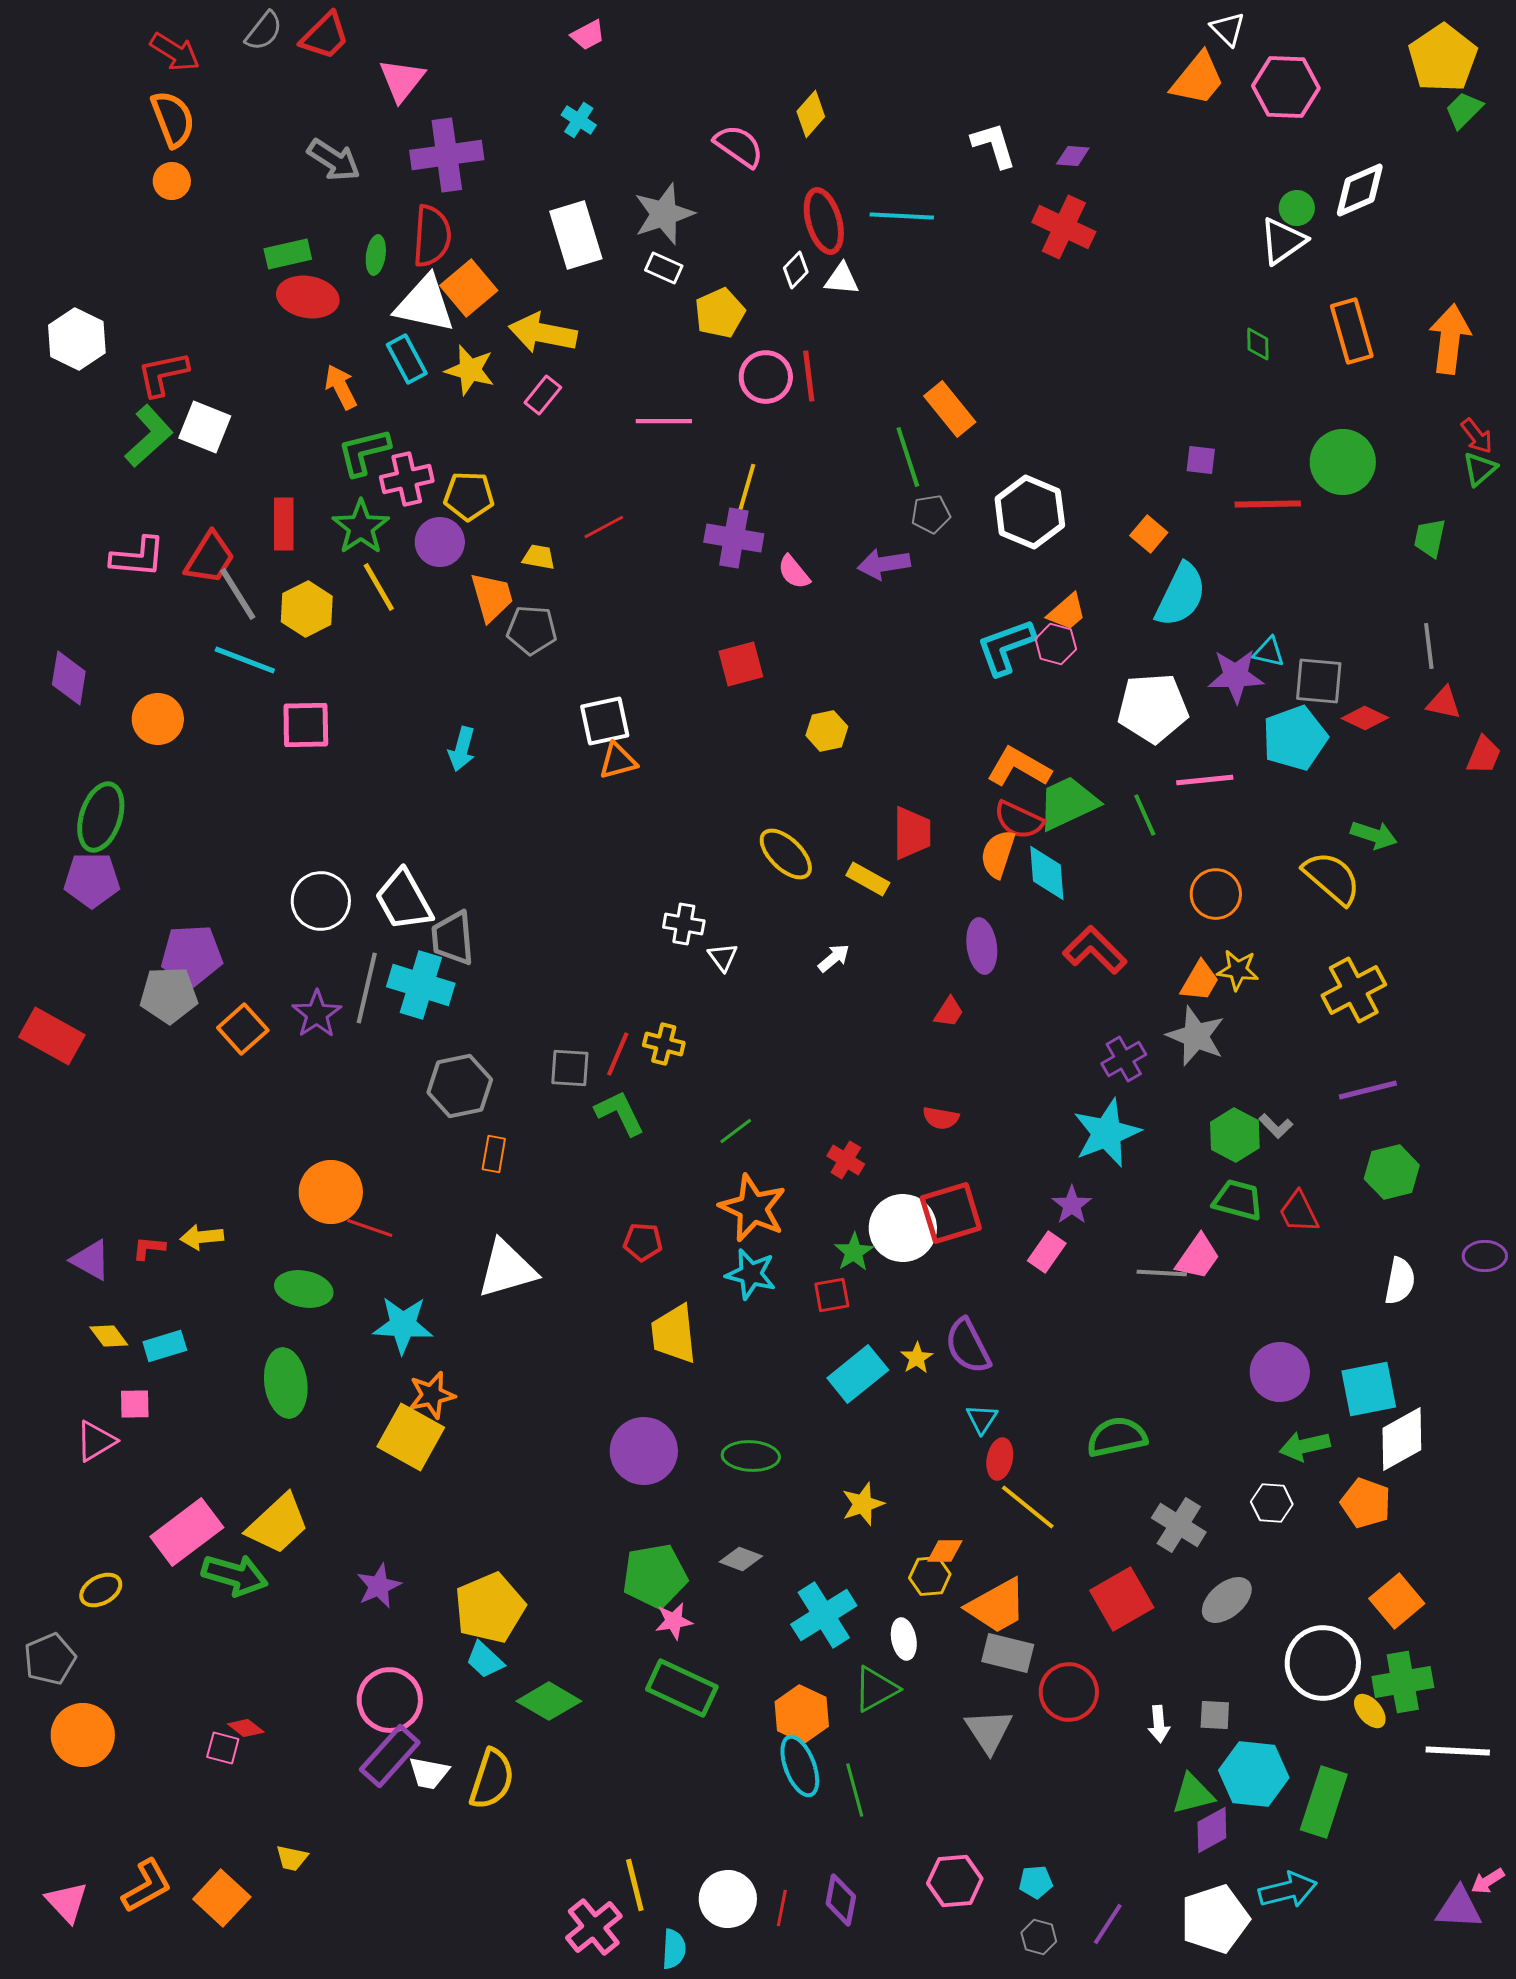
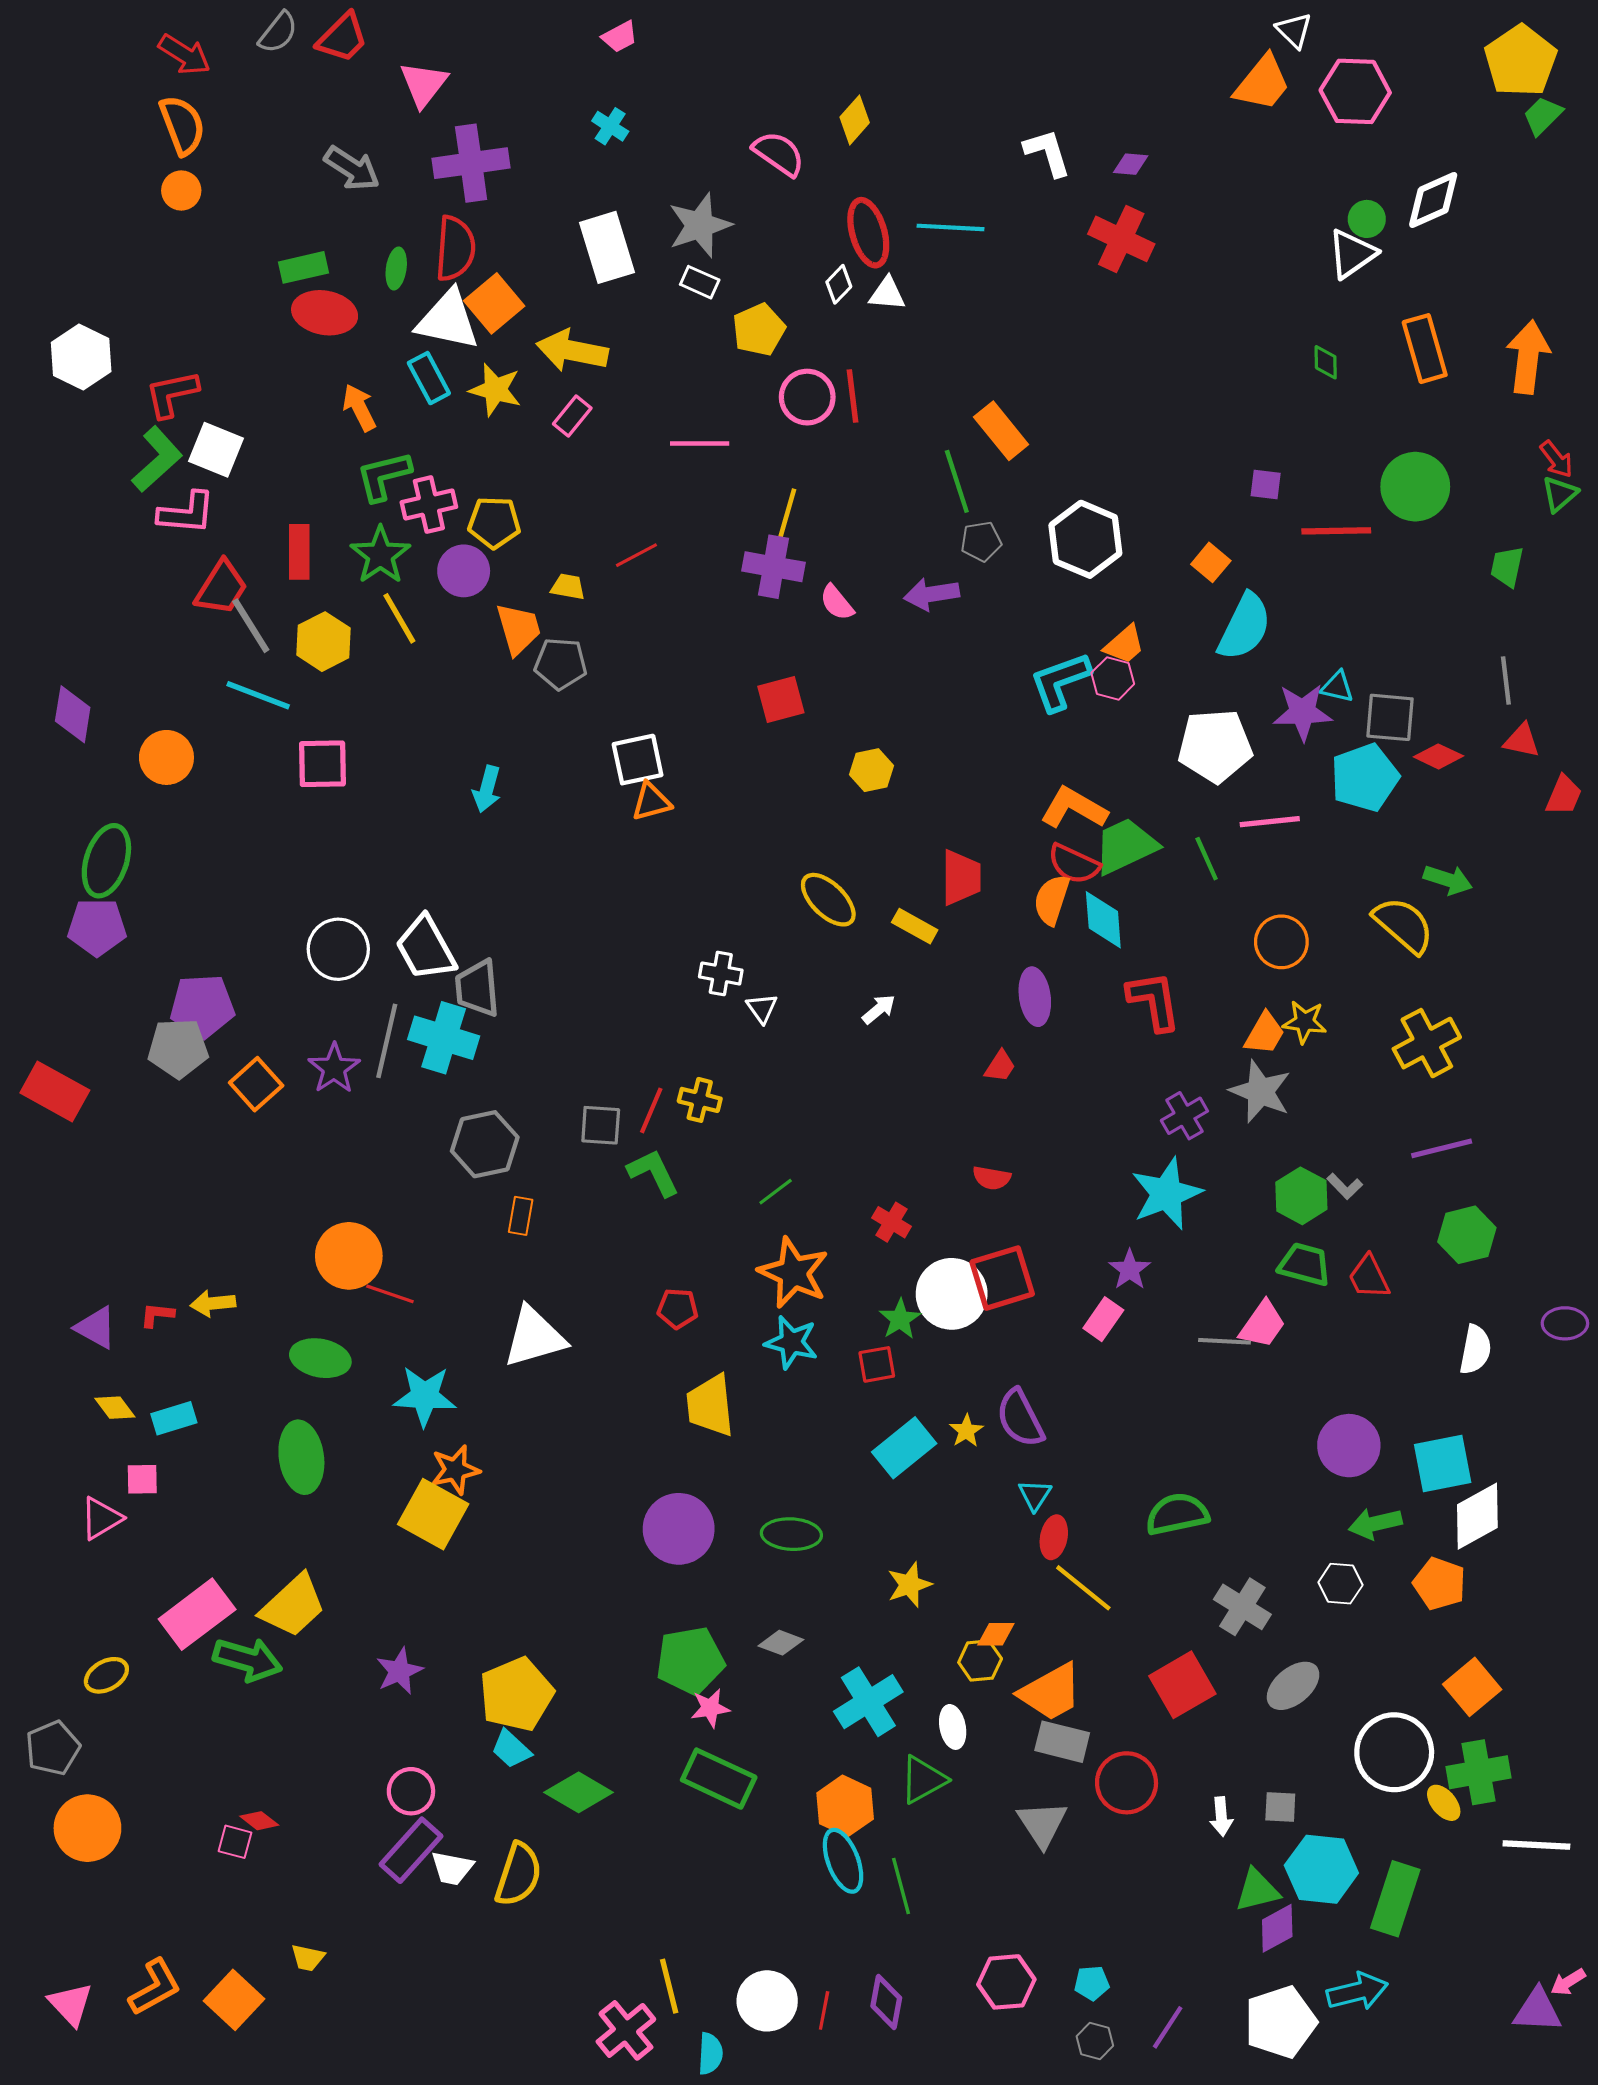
pink L-shape: (138, 557) -> (187, 513), moved
red L-shape: (1095, 950) -> (1154, 1001), turned 36
pink circle: (390, 1700) -> (411, 1791), size x0.7

